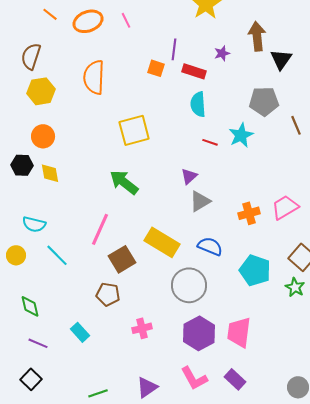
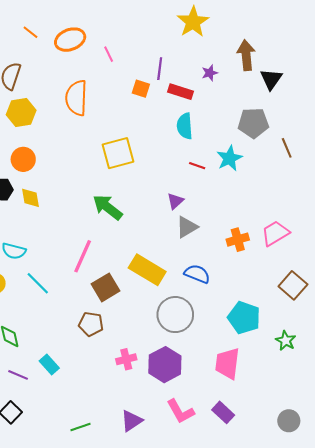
pink line: (126, 20) -> (109, 54), moved
cyan pentagon: (255, 270) -> (244, 318), moved
green star: (295, 287) -> (286, 341), moved
cyan rectangle: (80, 332) -> (49, 365), moved
purple hexagon: (199, 333) -> (165, 365), moved

